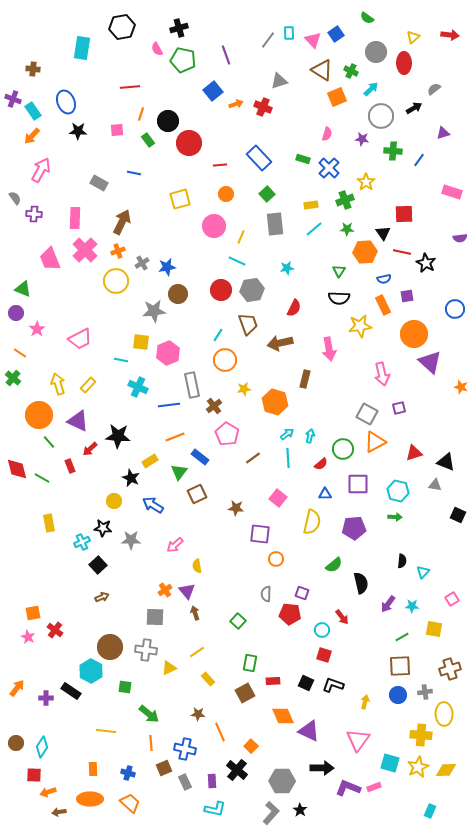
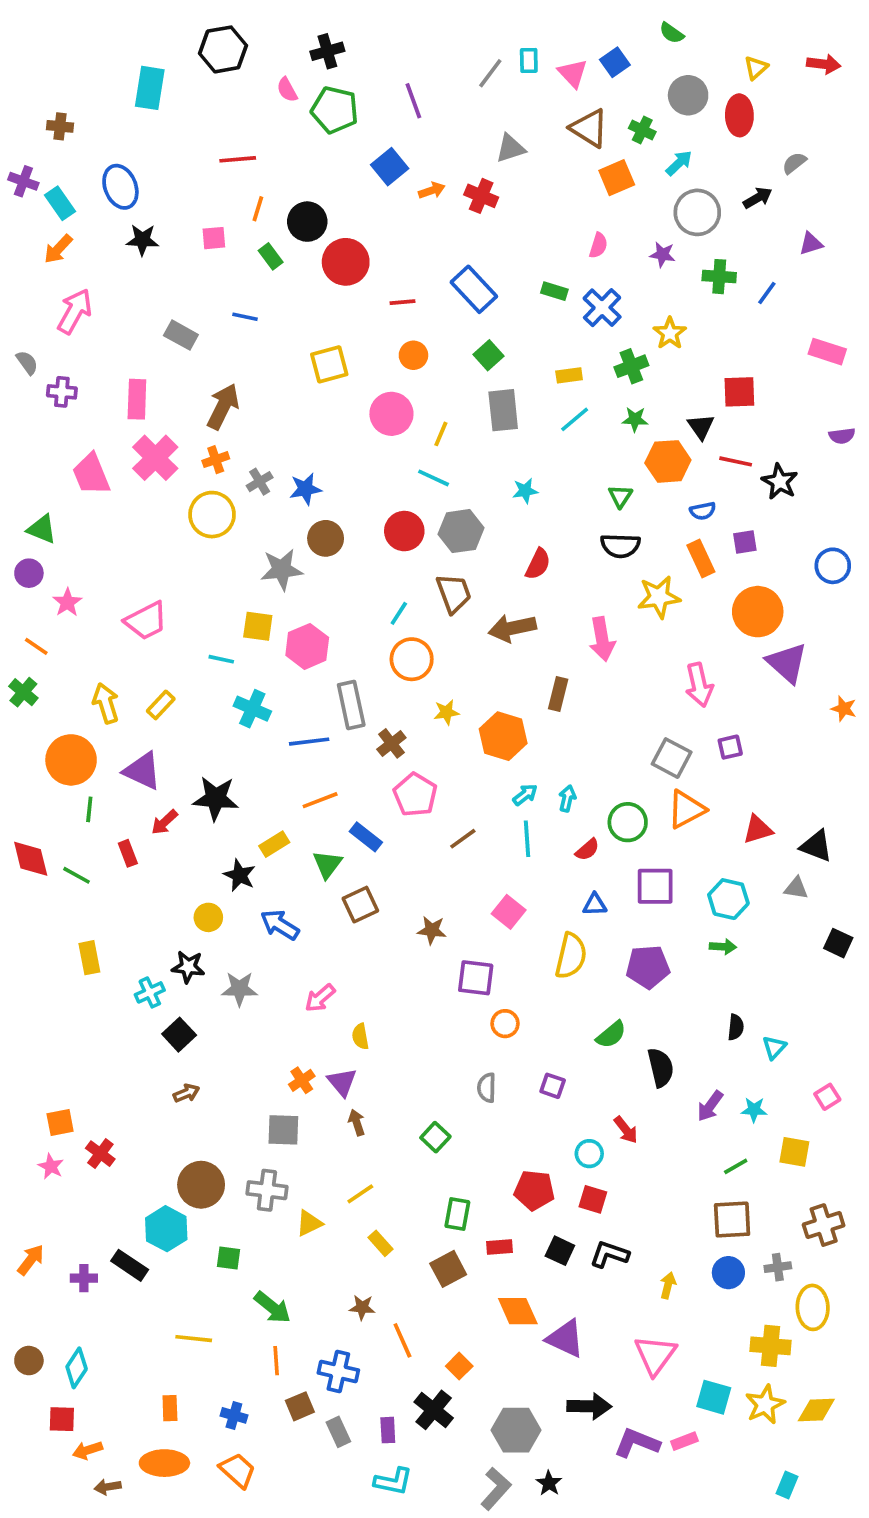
green line: (49, 442) -> (89, 809), turned 48
red pentagon: (290, 614) -> (534, 1190), moved

